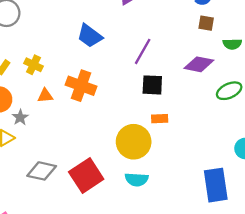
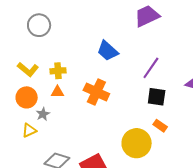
yellow cross: (33, 65) -> (58, 71), turned -35
orange triangle: (45, 96) -> (57, 92), moved
orange rectangle: (160, 119) -> (160, 126), turned 32

